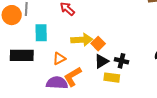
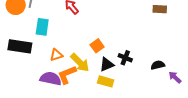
yellow arrow: (82, 40) -> (80, 63), moved, turned 40
black triangle: (101, 61) -> (107, 64), moved
black cross: (122, 61) -> (125, 58), moved

